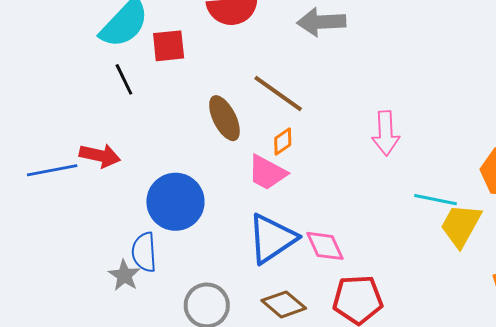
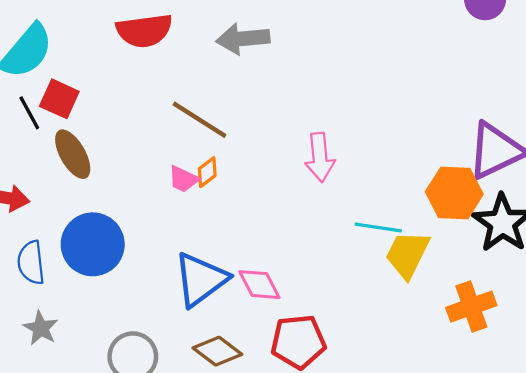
red square: (169, 46) -> (59, 99), moved, turned 33
brown ellipse: (224, 118) -> (73, 154), moved
pink trapezoid: (267, 173) -> (183, 179), moved, size x0.7
blue semicircle: (144, 252) -> (31, 263), moved

